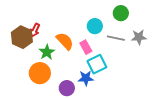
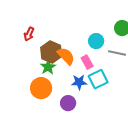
red arrow: (35, 30) -> (29, 34), moved
brown hexagon: (22, 37) -> (51, 52), moved
blue star: (86, 78) -> (79, 82), moved

